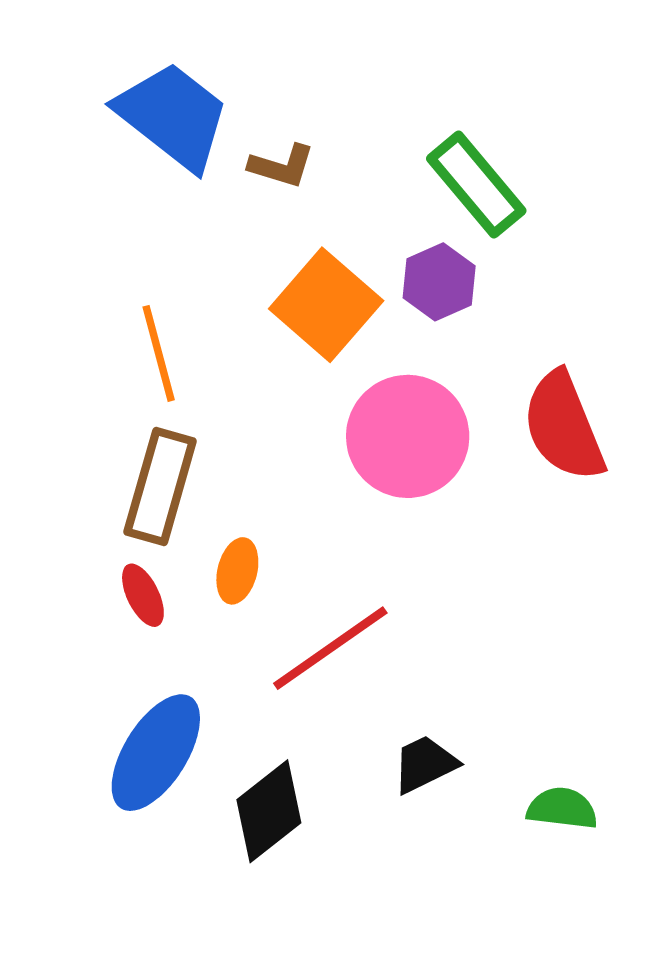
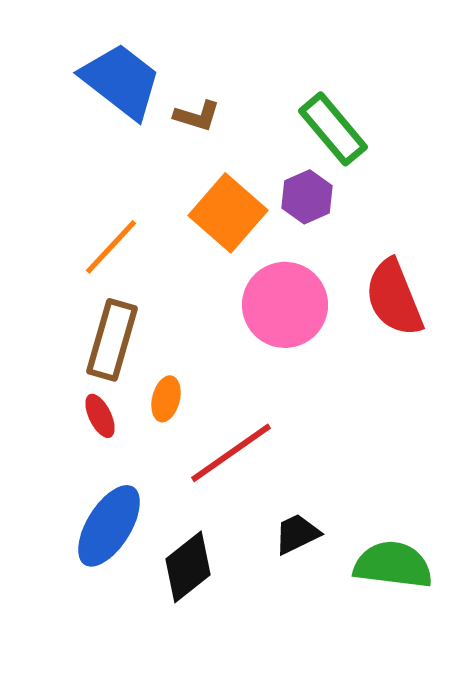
orange line: (159, 353) -> (111, 247), turned 58
green semicircle: (562, 808) -> (393, 565), size x1.6

